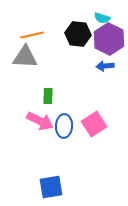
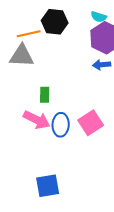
black hexagon: (78, 34) -> (55, 22), moved

